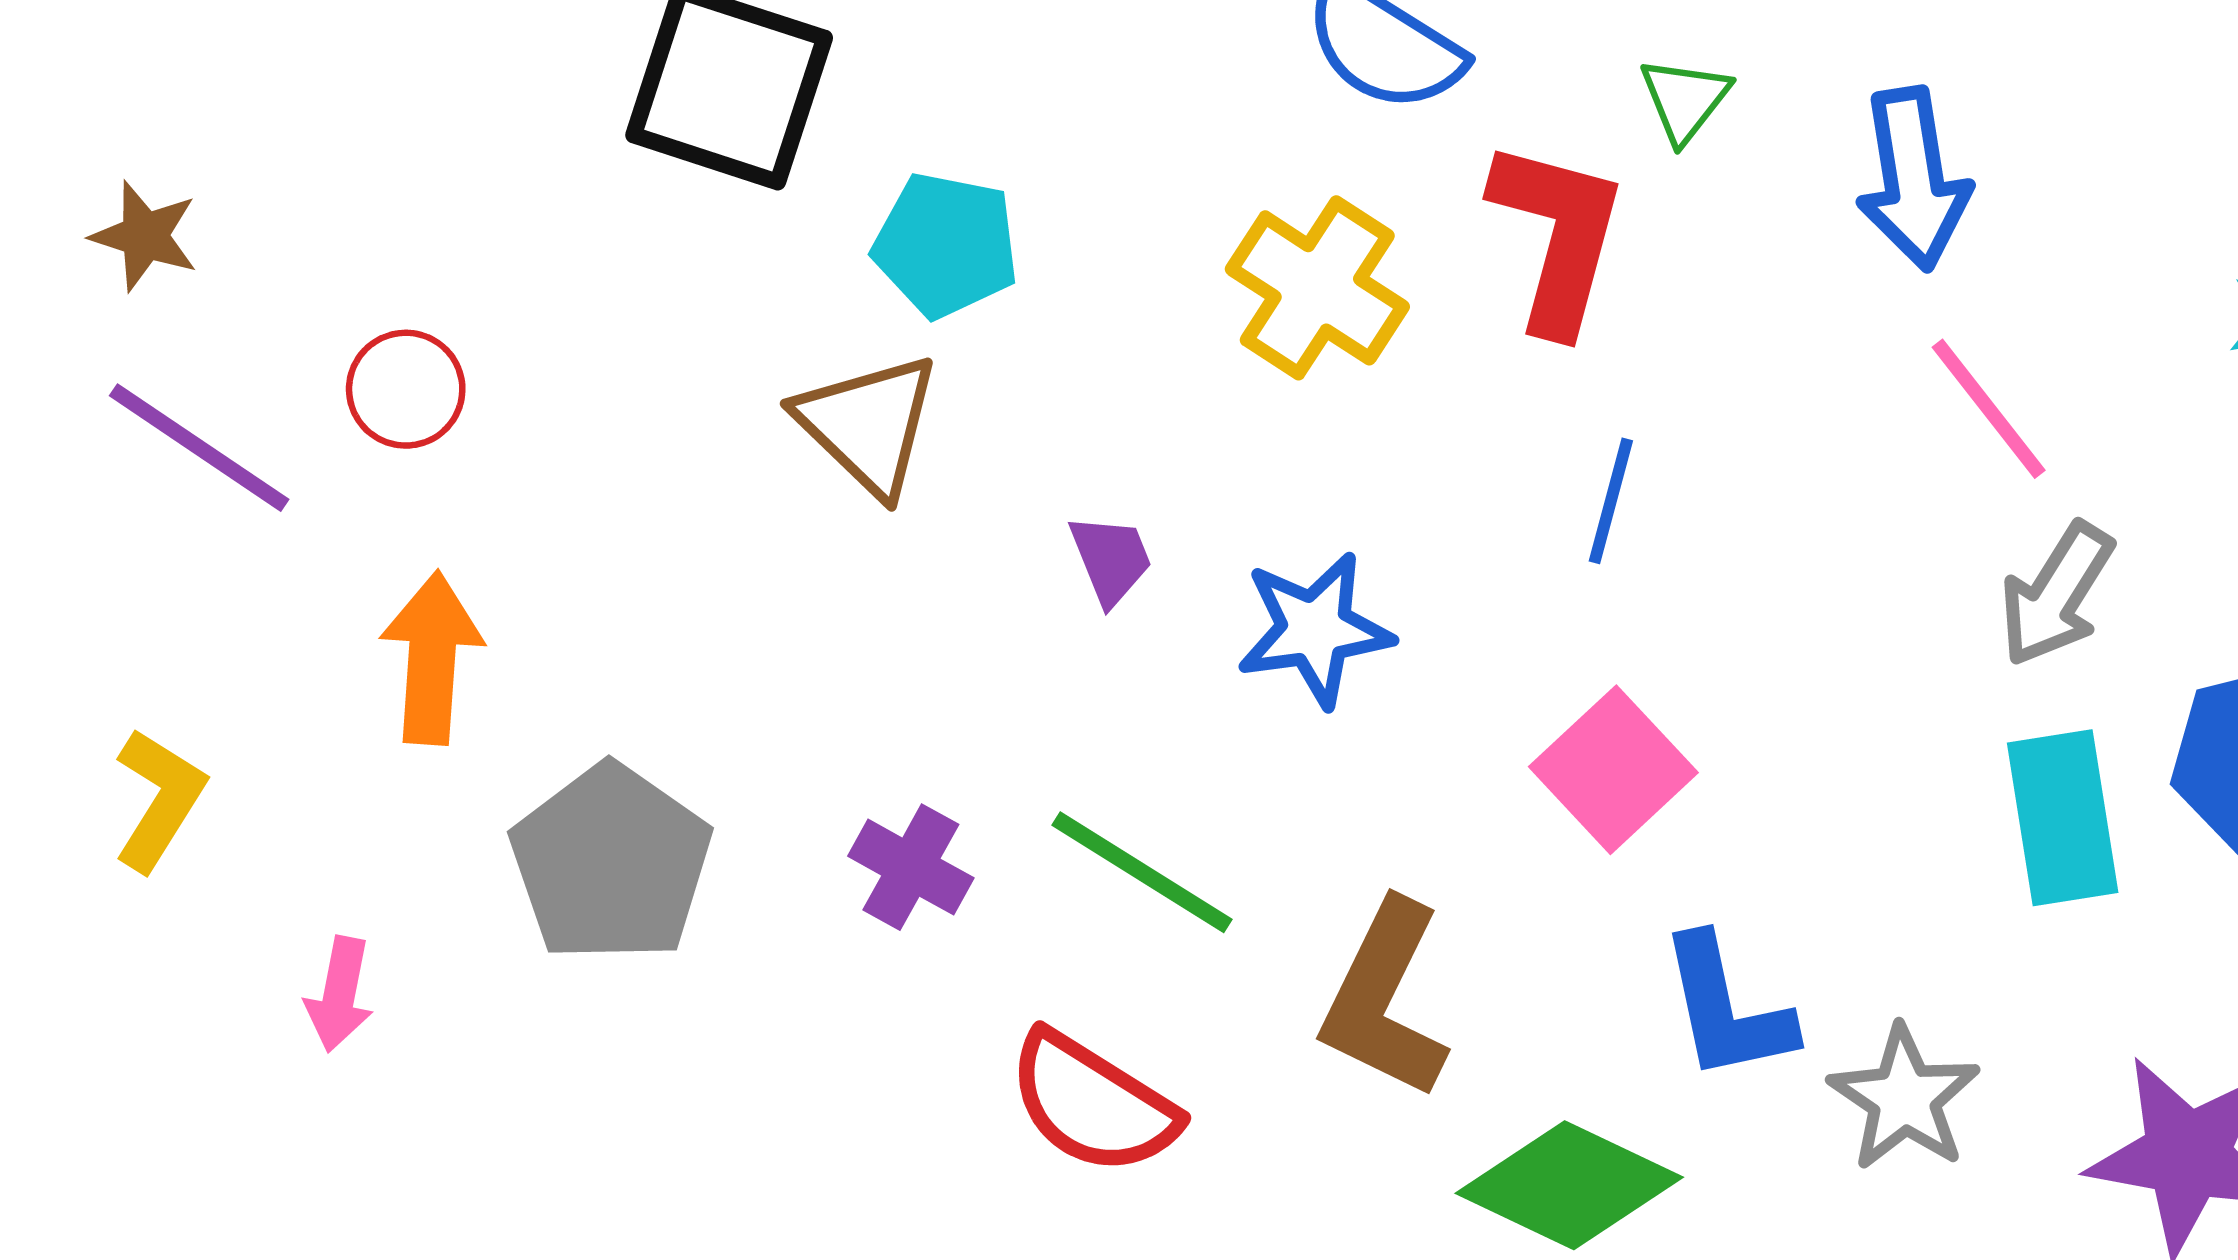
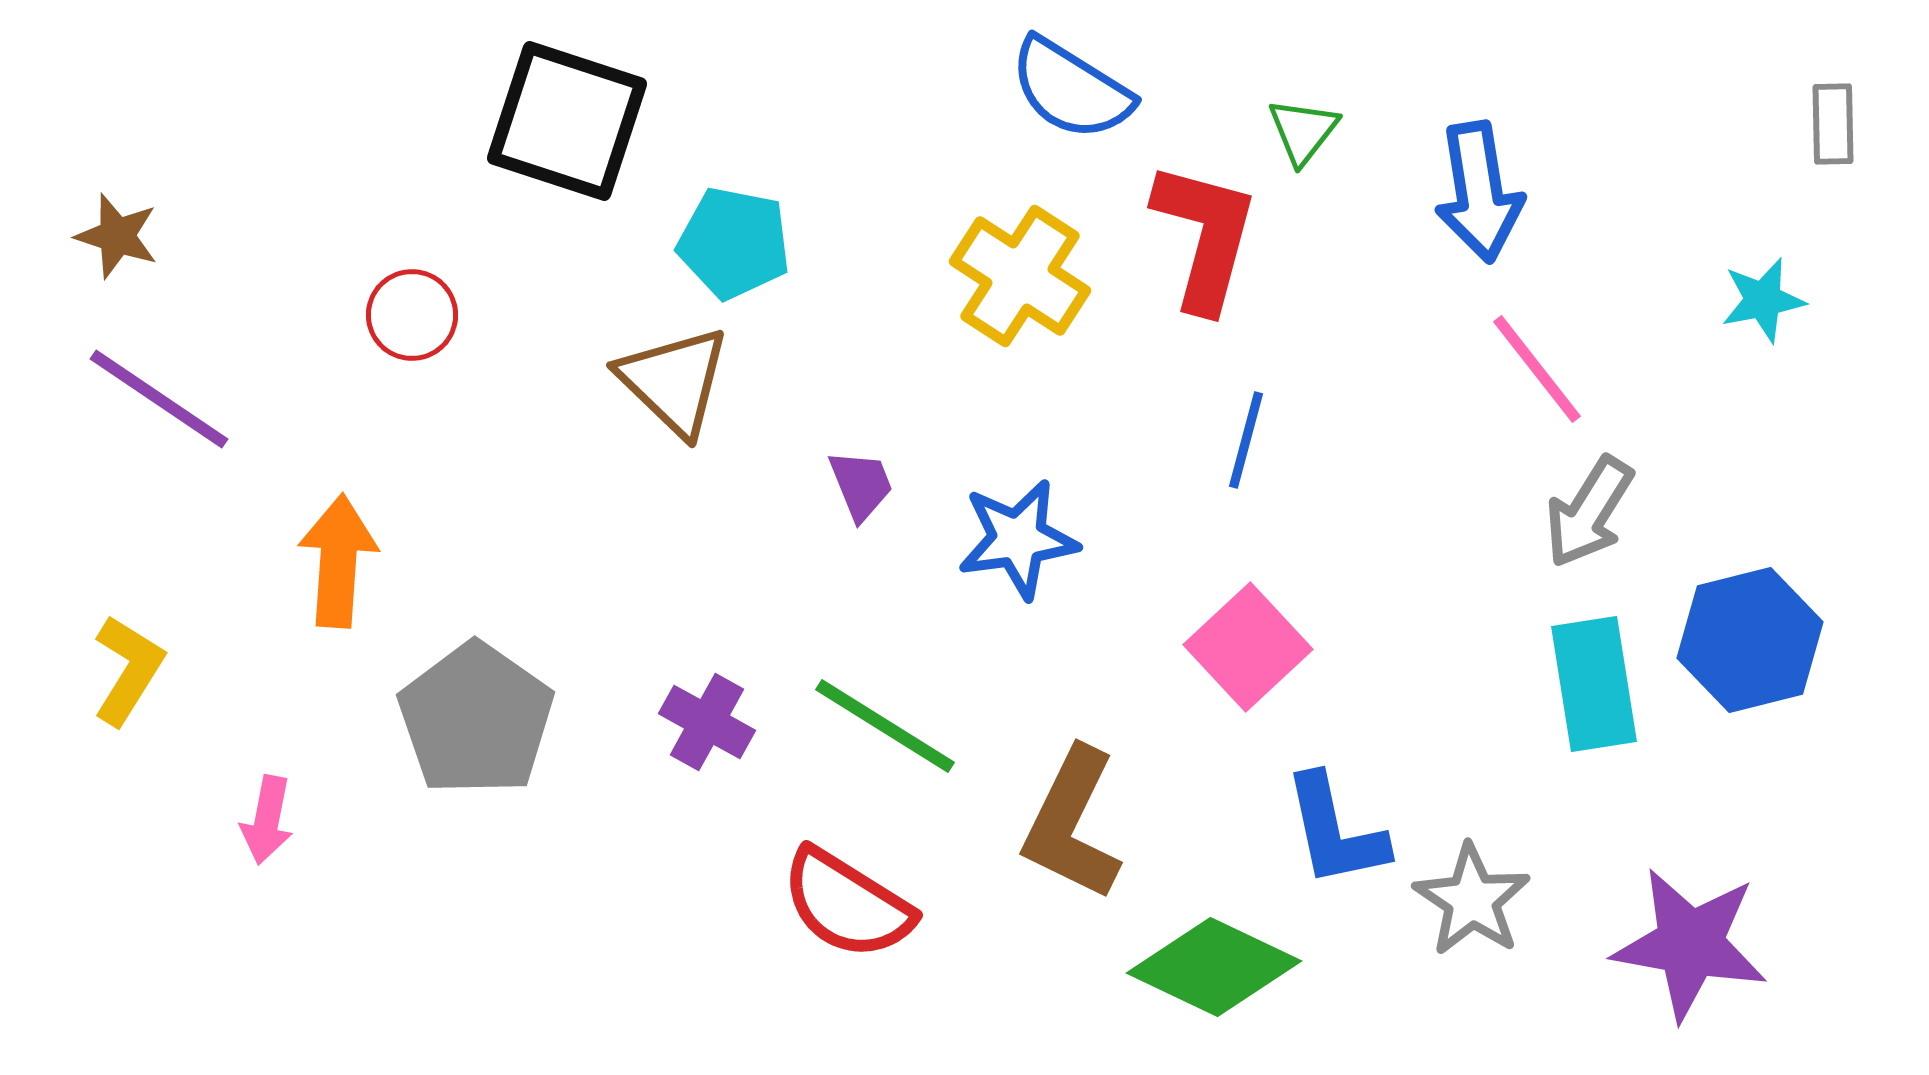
red circle: (406, 389) -> (412, 315), moved

